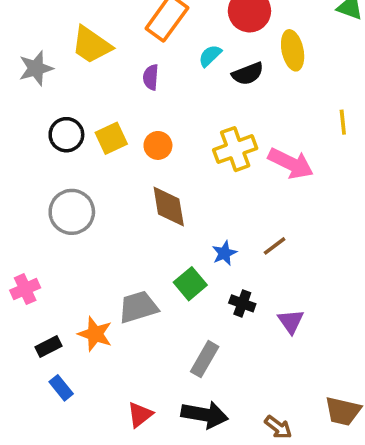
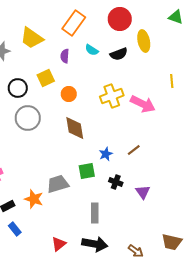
cyan semicircle: (210, 56) -> (92, 50), moved, turned -104
yellow square: (111, 138) -> (46, 78), moved
gray circle: (72, 212) -> (28, 118), moved
green square: (190, 284) -> (87, 171), turned 30
gray rectangle: (205, 359) -> (95, 213), turned -30

